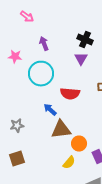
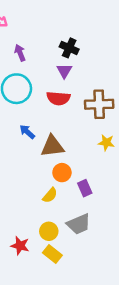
red semicircle: (70, 94) -> (58, 98), moved
brown triangle: (61, 130) -> (52, 146), moved

